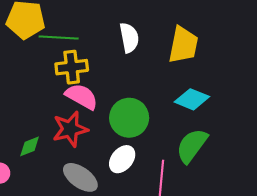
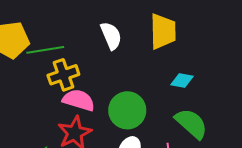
cyan diamond: (192, 99) -> (182, 80), size x0.7
green semicircle: (192, 146) -> (191, 124), turned 108

